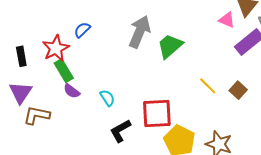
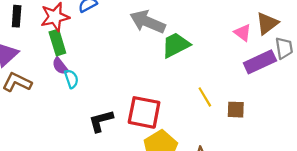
gray arrow: (140, 32) -> (148, 22), turned -104
brown square: (238, 90) -> (236, 110), turned 36
cyan semicircle: (107, 98) -> (71, 79), moved

